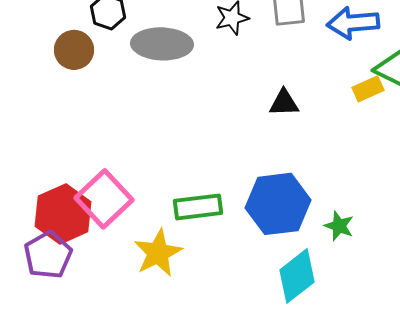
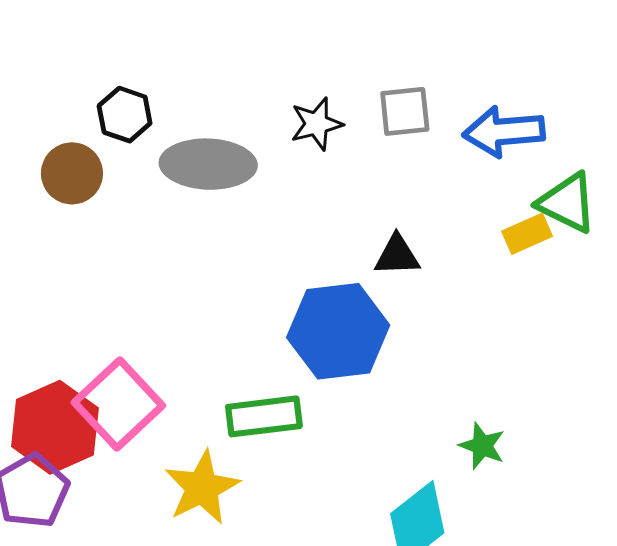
blue hexagon: (278, 204) -> (338, 331), moved

